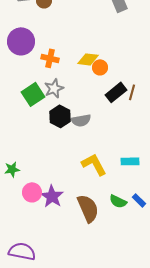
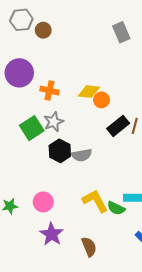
pink circle: (32, 192) -> (43, 202), moved
green semicircle: (118, 201) -> (116, 208), moved
brown semicircle: (88, 208) -> (89, 247), size x0.7

